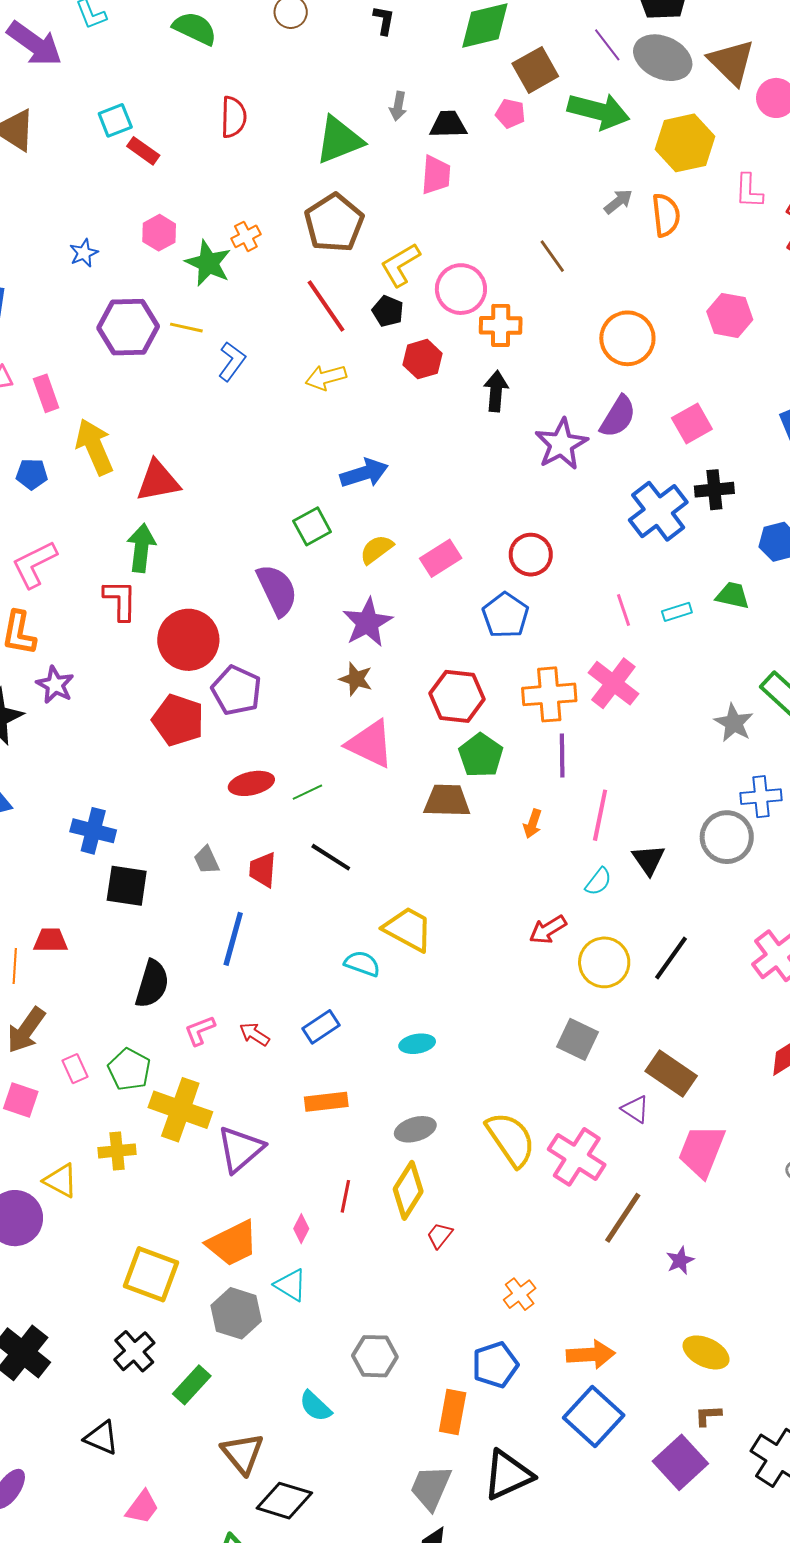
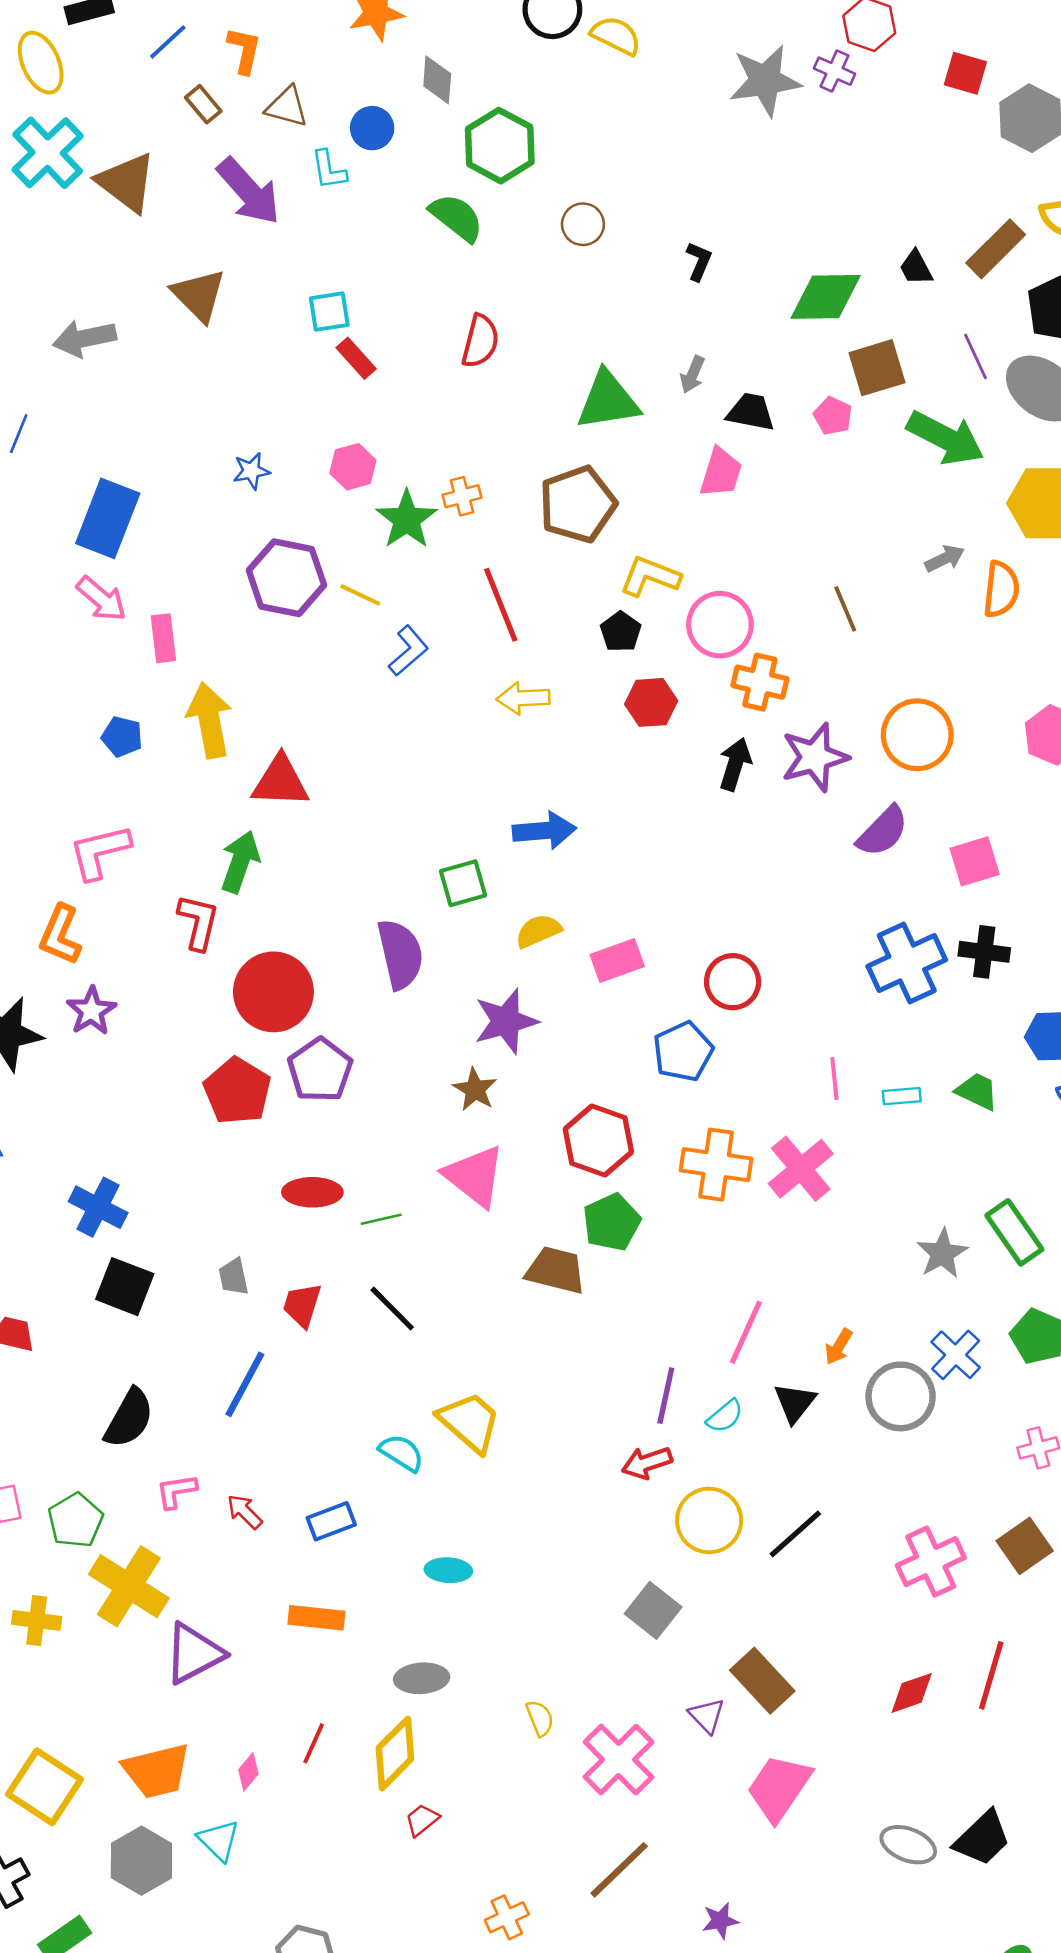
yellow L-shape: (400, 265) -> (650, 576), turned 39
red line: (326, 306) -> (501, 605), moved
purple star: (561, 444) -> (815, 757), moved
purple line: (562, 755) -> (666, 1396), moved
blue cross: (761, 797) -> (956, 1355), turned 36
orange arrow: (533, 824) -> (839, 1347), moved
yellow semicircle: (511, 1139) -> (540, 1718), size x0.5
brown line: (623, 1218) -> (619, 1870), moved

